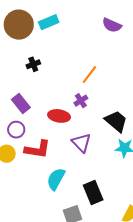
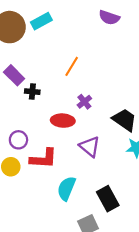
black cross: (33, 64) -> (32, 92), moved, turned 32
orange line: (89, 75) -> (72, 66), moved
purple rectangle: (21, 103) -> (14, 75), moved

